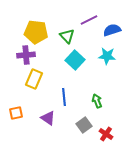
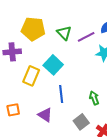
purple line: (89, 20) -> (86, 37), moved
purple cross: (26, 55) -> (12, 52), moved
cyan square: (75, 60) -> (53, 65), moved

